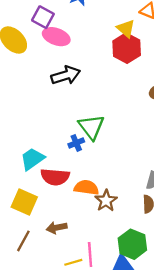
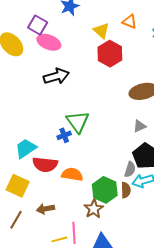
yellow triangle: (126, 29) -> (101, 31), moved
brown star: (106, 201) -> (94, 209), moved
green hexagon: (132, 244) -> (105, 190), moved

